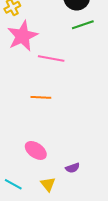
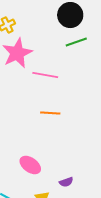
orange line: (41, 97) -> (50, 113), moved

